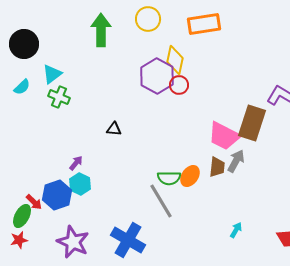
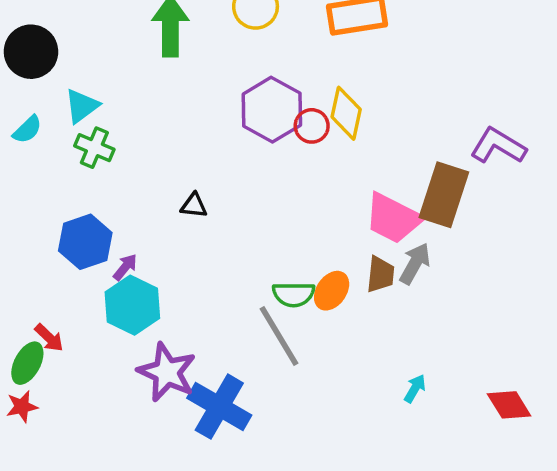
yellow diamond: (175, 60) -> (346, 113), moved
cyan hexagon: (80, 184) -> (132, 305), size x1.4
blue hexagon: (57, 195) -> (85, 242), moved
purple star: (73, 242) -> (167, 372), moved

